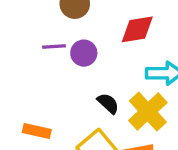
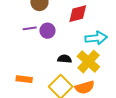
black semicircle: (108, 103) -> (65, 59), turned -32

